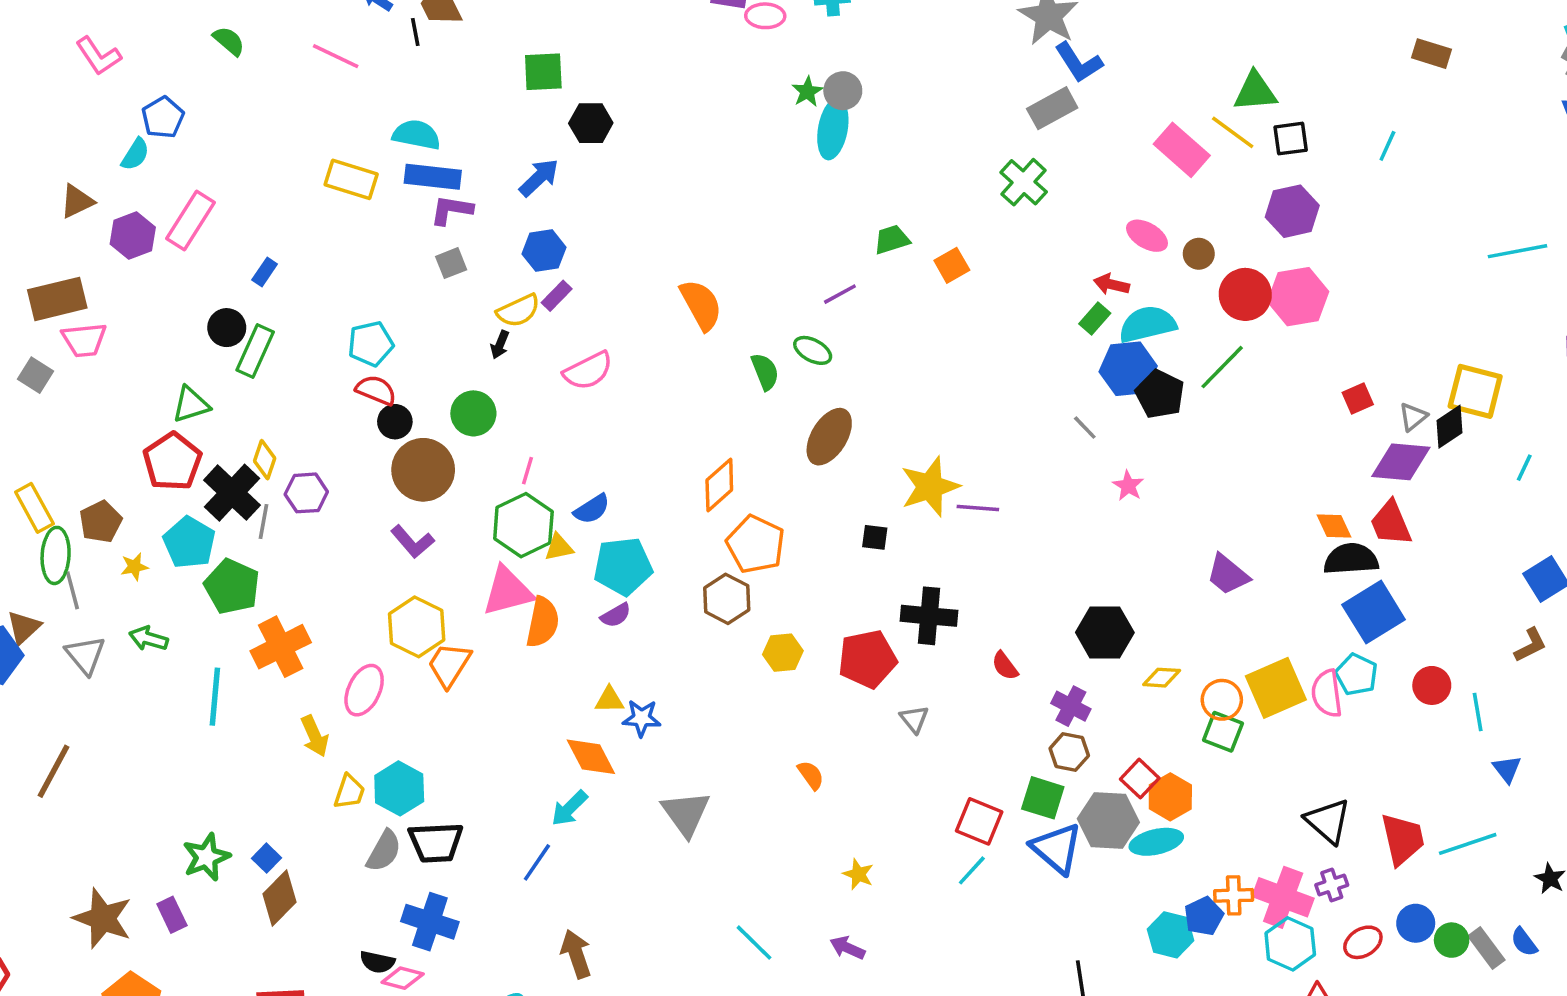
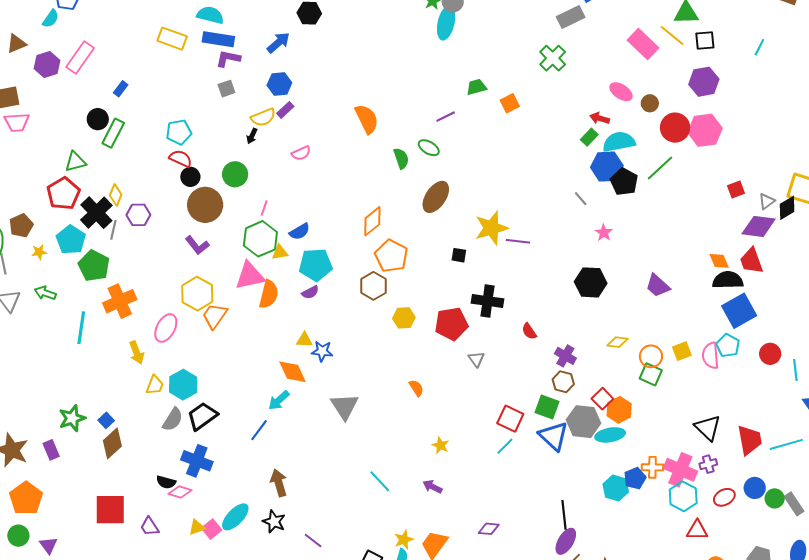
pink semicircle: (588, 371) -> (301, 153), size x0.7
black hexagon: (1105, 633) -> (591, 282), moved
yellow square: (1276, 688) -> (682, 351), size x0.6
black trapezoid: (436, 842) -> (202, 416), turned 144

